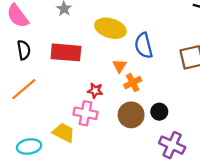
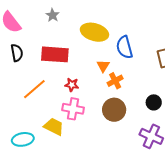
orange line: (24, 89) -> (34, 89), moved
red star: (95, 91) -> (72, 85), moved
black circle: (159, 112) -> (154, 102), moved

